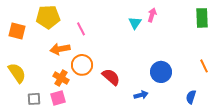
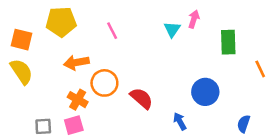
green rectangle: (202, 18) -> (228, 42), moved
pink line: (81, 29) -> (112, 31), moved
orange line: (204, 66) -> (260, 69), moved
yellow semicircle: (17, 73) -> (21, 71), moved
blue arrow: (141, 95) -> (180, 121), turned -104

